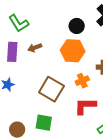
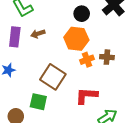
orange cross: (82, 81) -> (87, 60), moved
green square: (44, 123) -> (38, 102), moved

